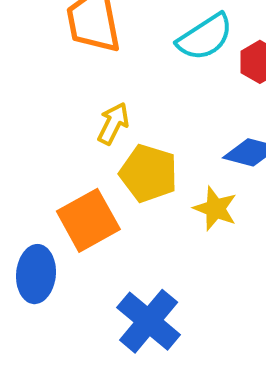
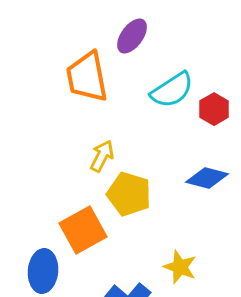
yellow star: (215, 209) -> (180, 267), moved

